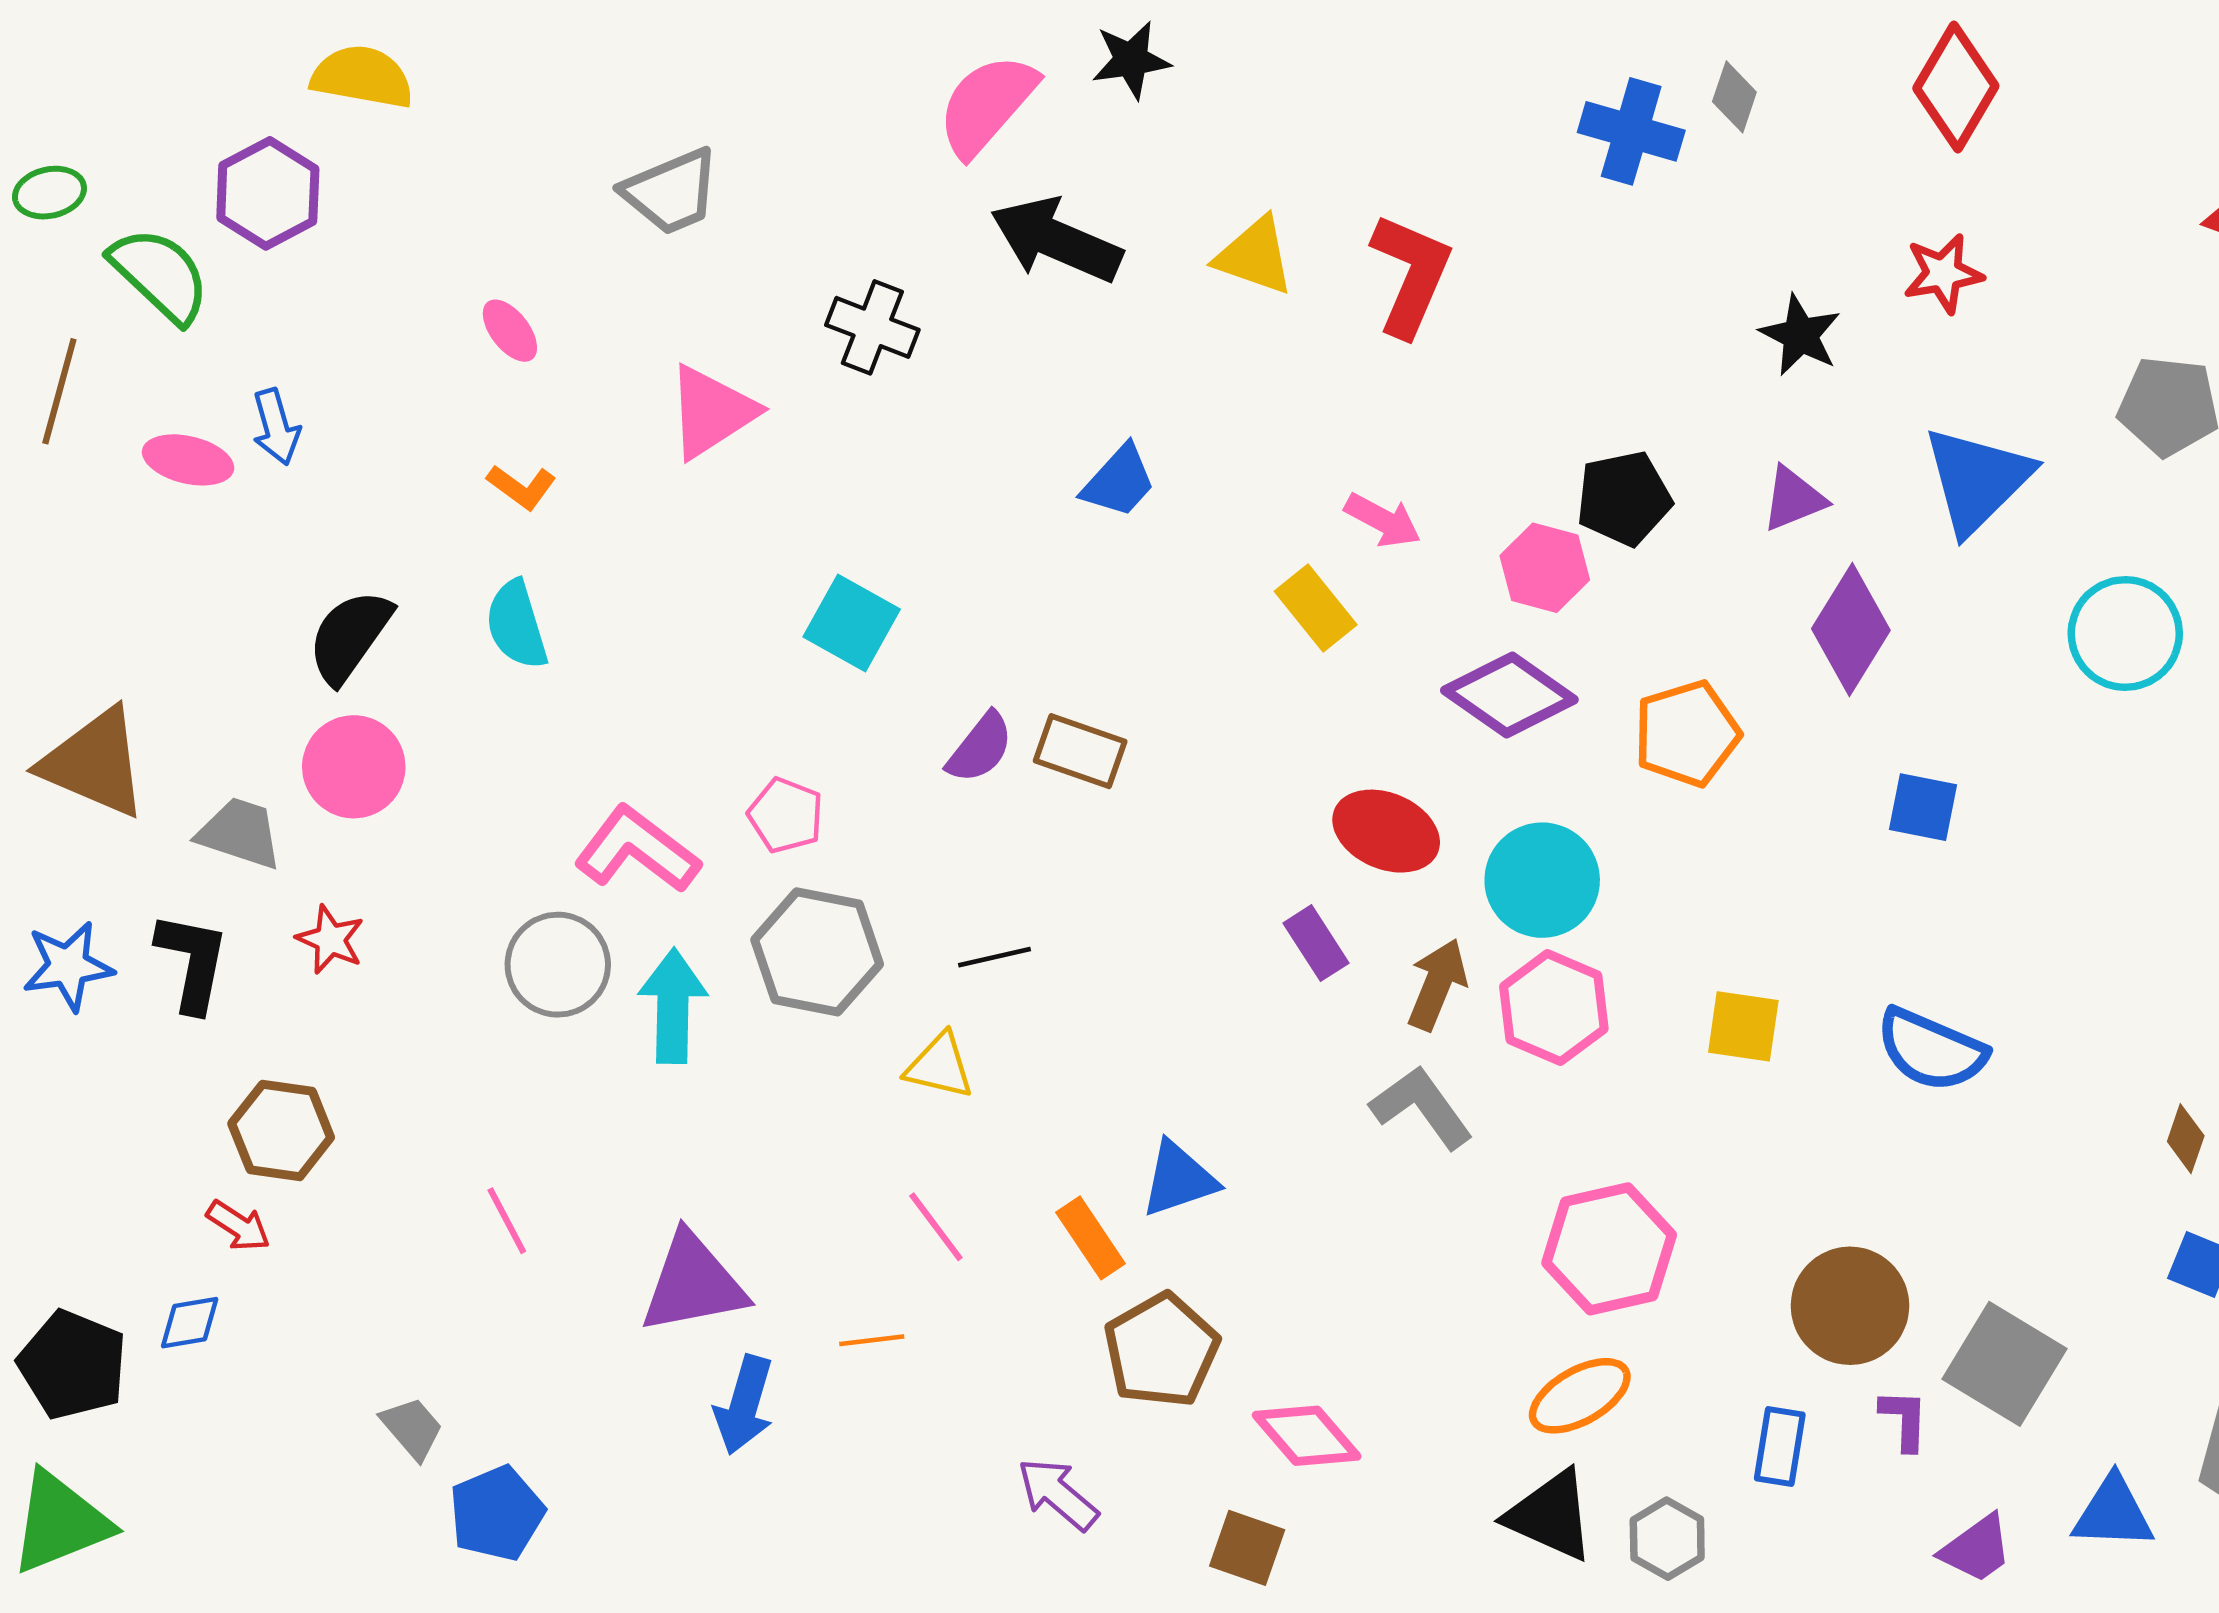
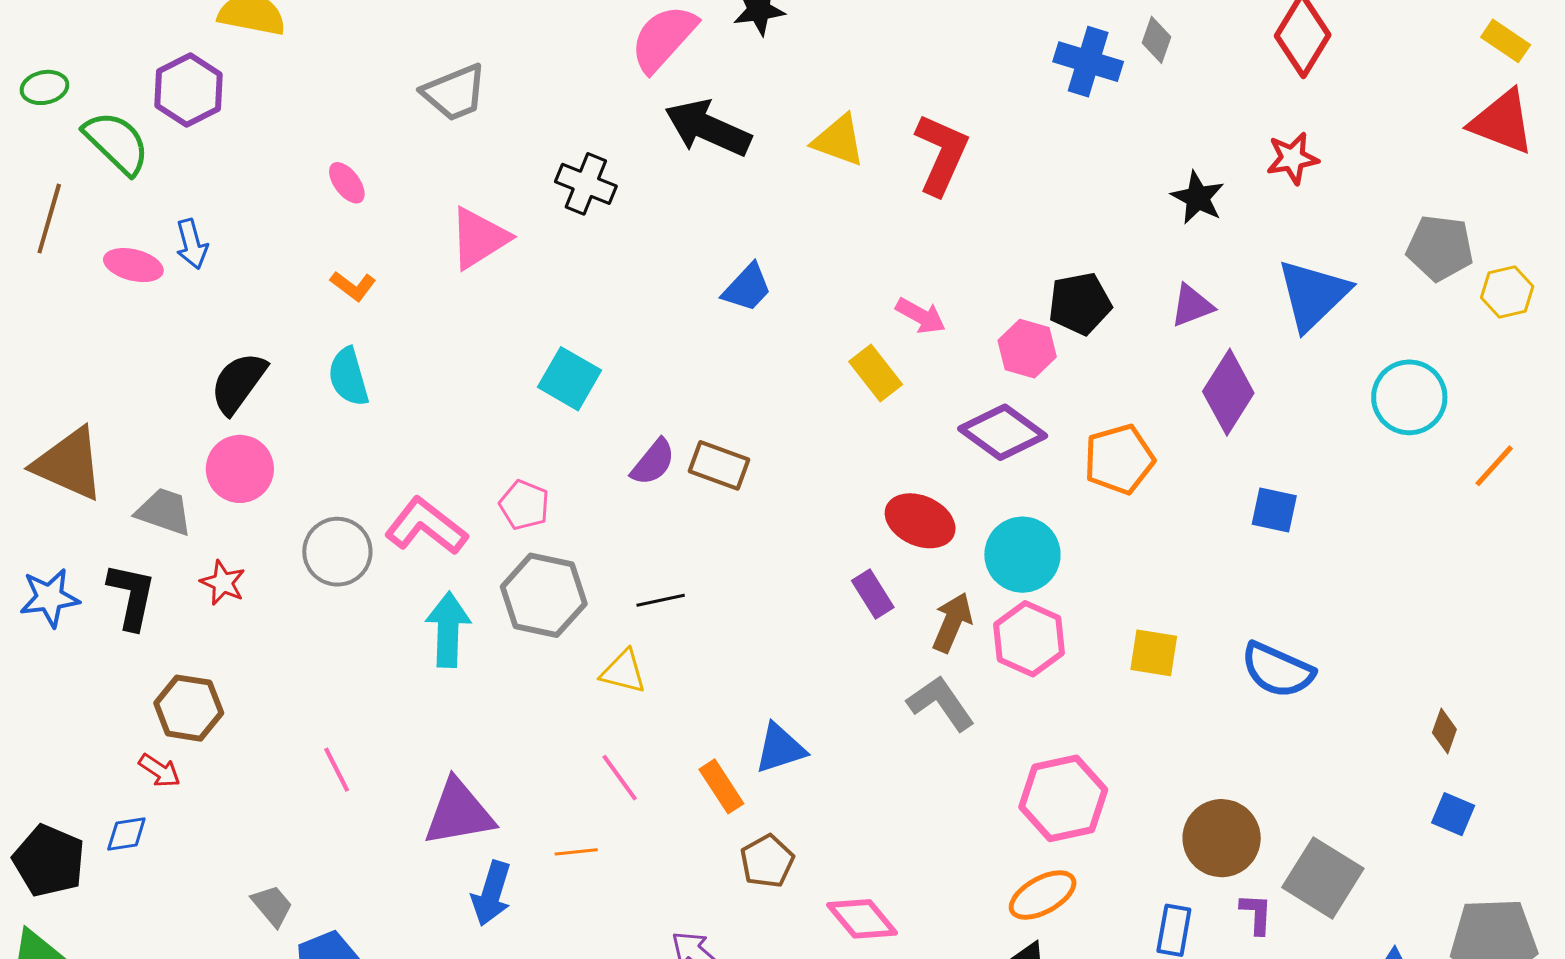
gray circle: (558, 965) -> (337, 552), moved
brown pentagon: (1161, 1350) -> (767, 861), size x0.7

